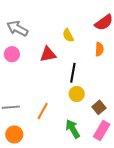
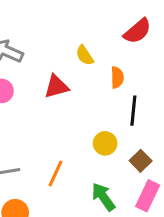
orange semicircle: (99, 49) -> (117, 77), moved
black line: (73, 73) -> (133, 111), moved

